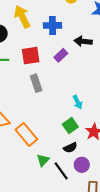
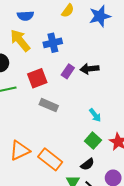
black arrow: (83, 41) -> (89, 69), moved
gray rectangle: (36, 83) -> (49, 105), turned -36
black semicircle: (70, 148) -> (87, 164), moved

